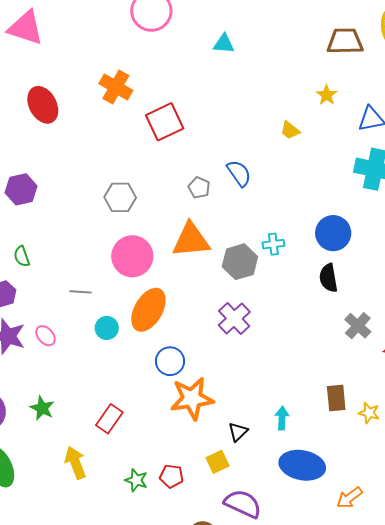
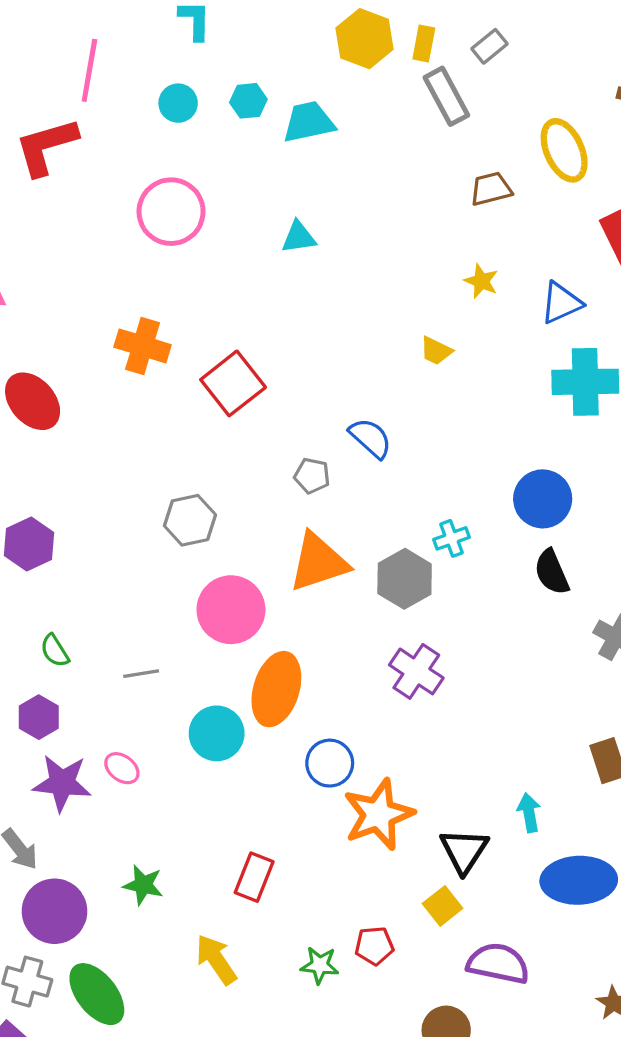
brown trapezoid: (345, 41) -> (491, 189), size x0.7
gray line: (80, 292) -> (141, 674), moved
cyan circle: (107, 328) -> (217, 733), size x1.4
black triangle: (238, 432) -> (464, 851), size x1.5

